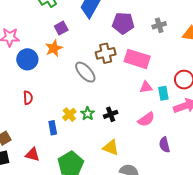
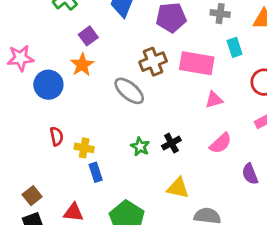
gray cross: (159, 25) -> (220, 14), turned 32
cyan rectangle: (163, 93) -> (235, 47), moved
yellow cross: (69, 115) -> (84, 148), moved, turned -32

